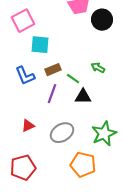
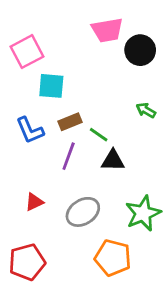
green arrow: (98, 68) -> (146, 110), moved

